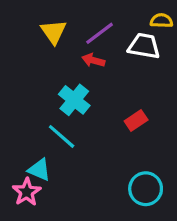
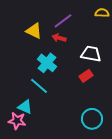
yellow triangle: (54, 32) -> (34, 31), moved, turned -30
white trapezoid: (144, 46) -> (91, 54), moved
pink star: (27, 192) -> (17, 121), turned -30

